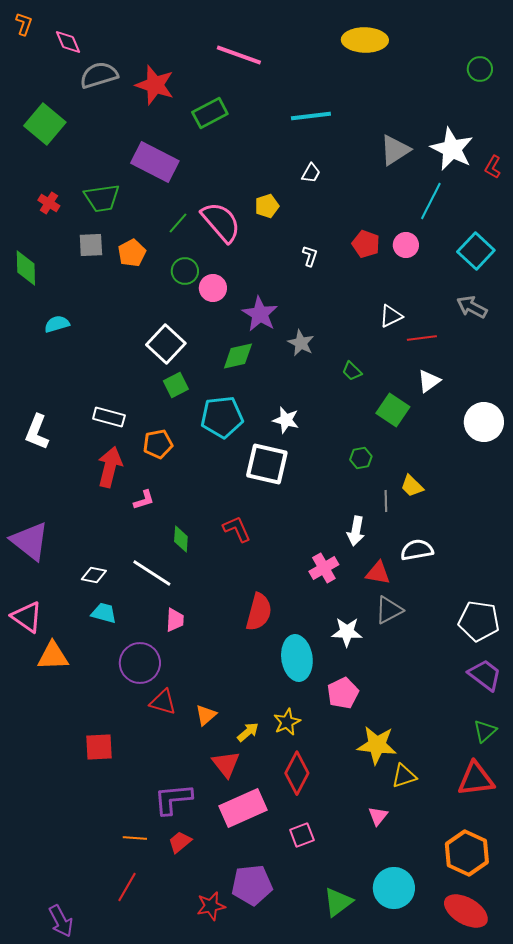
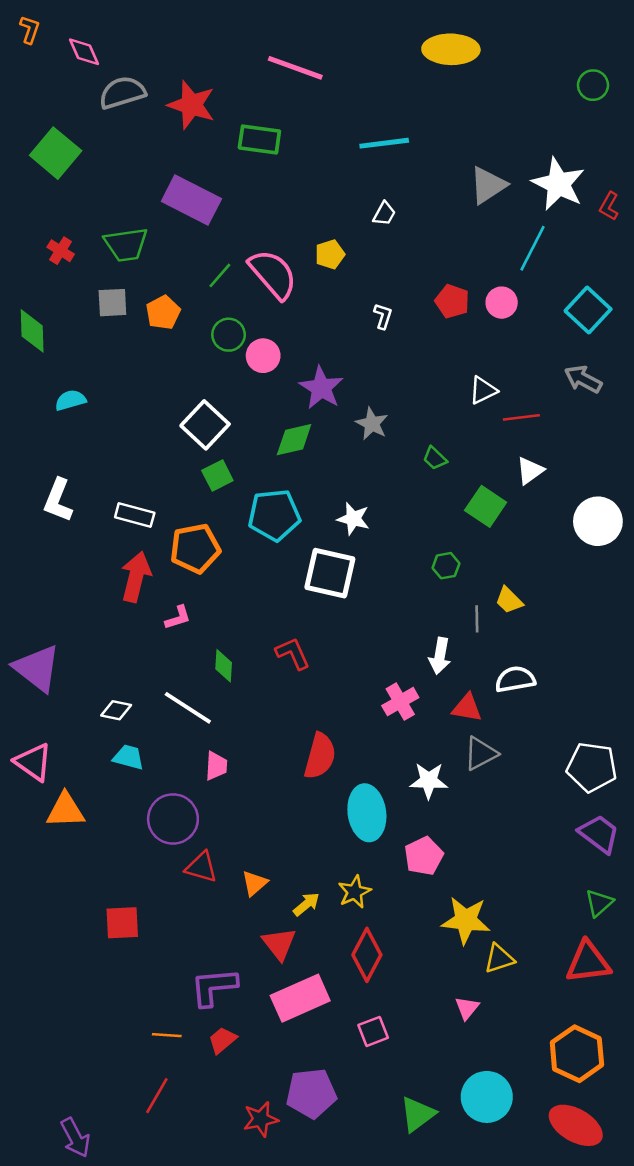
green rectangle: (210, 113) -> (259, 139), turned 36
white L-shape: (37, 432) -> (58, 500), moved
orange pentagon: (158, 444) -> (195, 548), size x1.4

